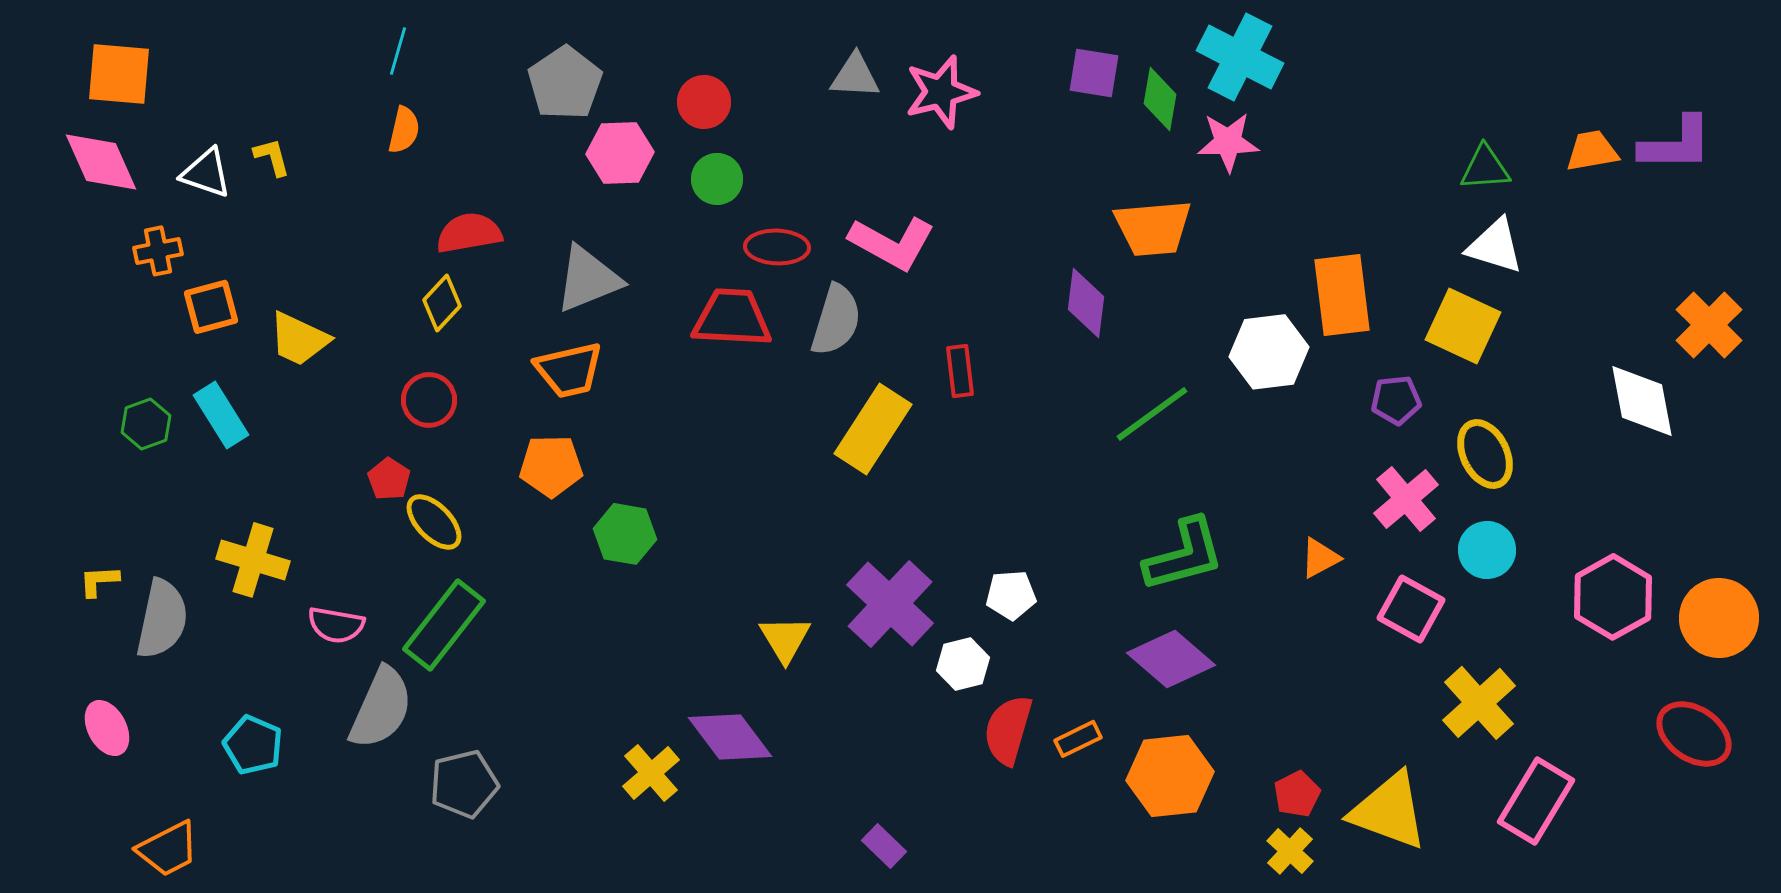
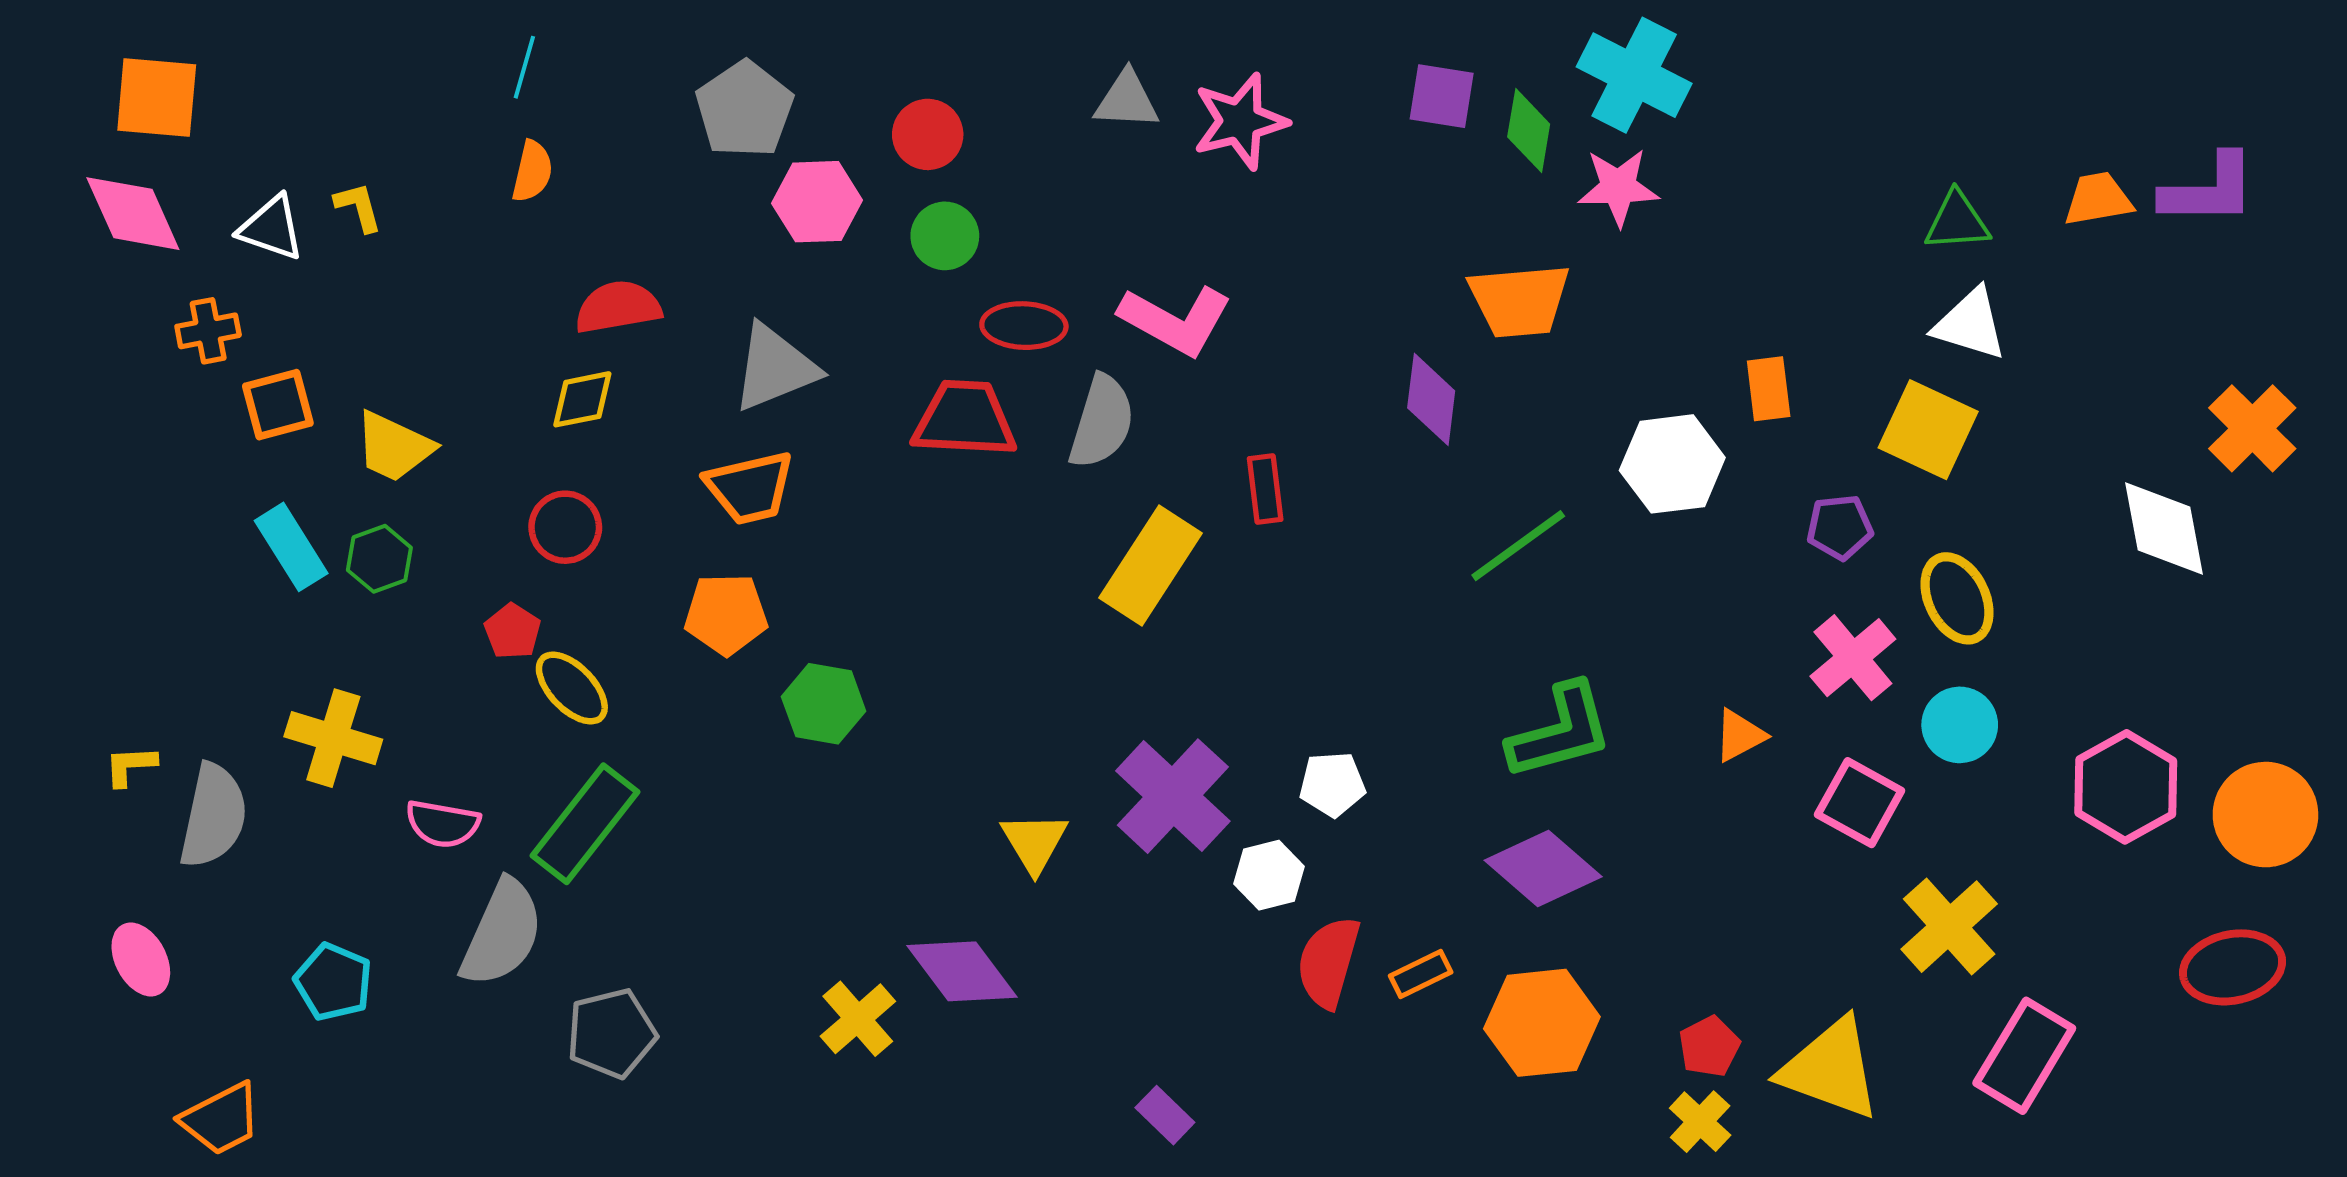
orange rectangle: (1342, 295) -> (1769, 389), size x0.6
yellow diamond: (442, 303) -> (582, 399), turned 36
green hexagon: (146, 424) -> (379, 559), moved
red ellipse: (1694, 734) -> (2233, 967), turned -46

